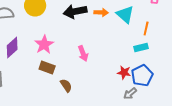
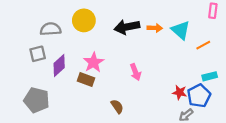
orange line: (146, 28) -> (203, 45), turned 48
cyan rectangle: (141, 47) -> (210, 76), moved
brown rectangle: (47, 67) -> (86, 80), moved

